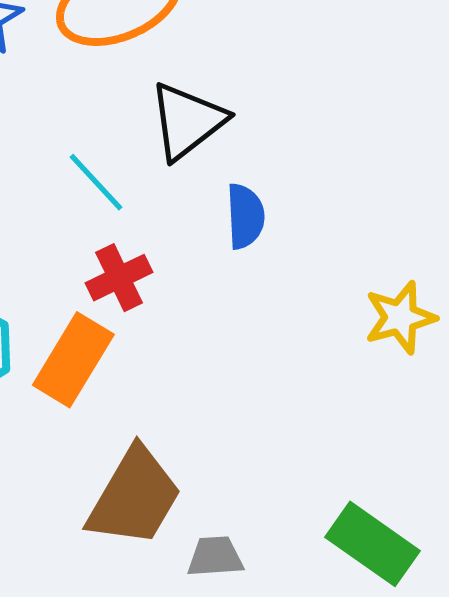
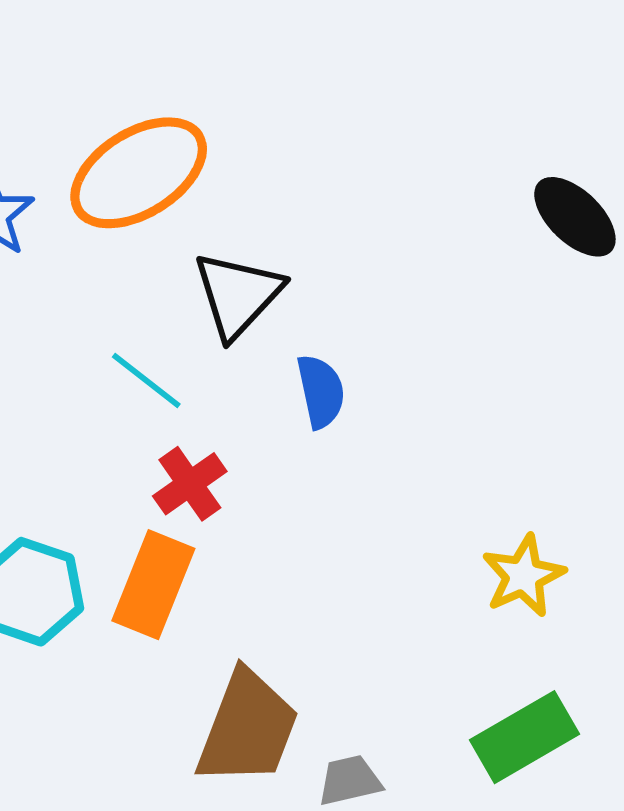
yellow star: (400, 318) -> (523, 576), moved
green rectangle: (372, 544) -> (524, 737), turned -56

